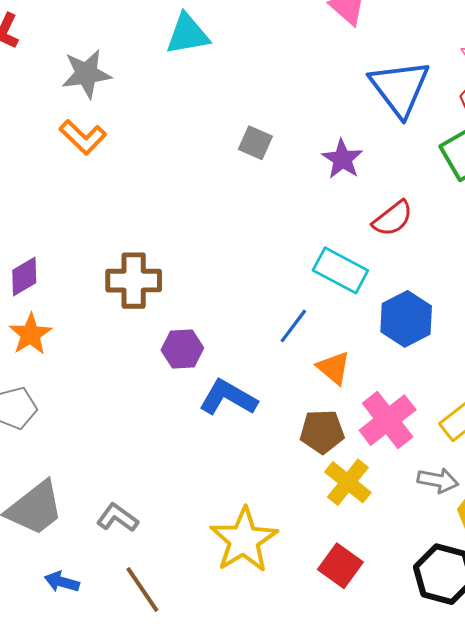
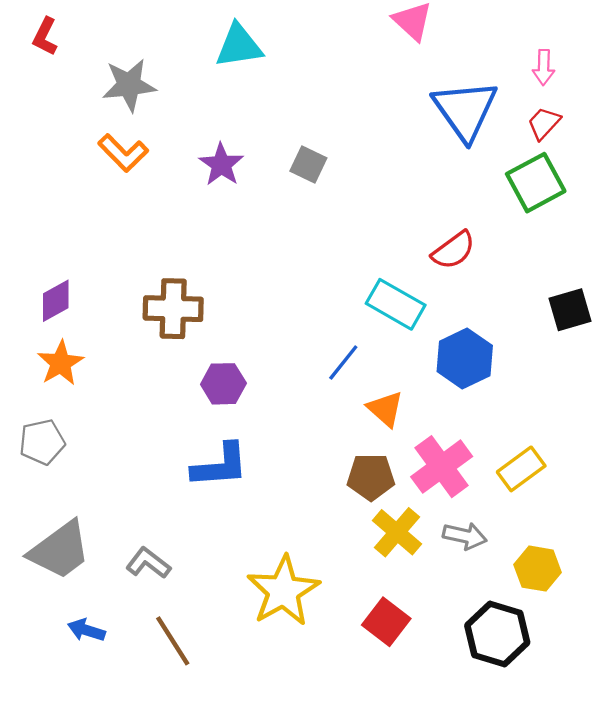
purple star: (342, 159) -> (221, 164), moved
blue L-shape: (228, 398) -> (220, 466), moved, turned 144
gray arrow: (438, 480) -> (465, 536), moved

